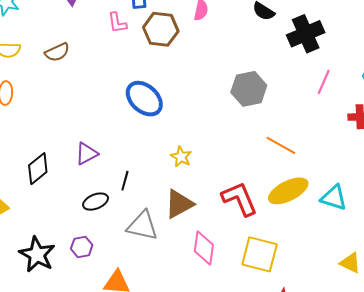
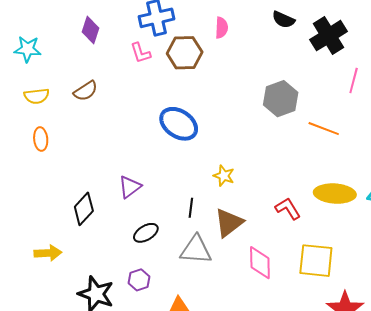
orange line: (281, 145) -> (324, 129), moved
black line: (125, 181) -> (191, 208), moved
yellow ellipse: (288, 191) -> (335, 194), turned 39
red L-shape: (240, 199) -> (288, 209), size x0.7

